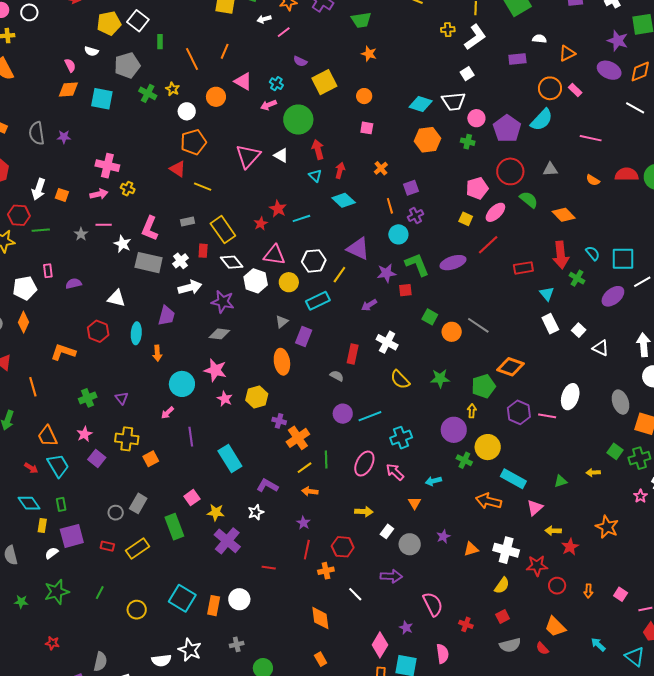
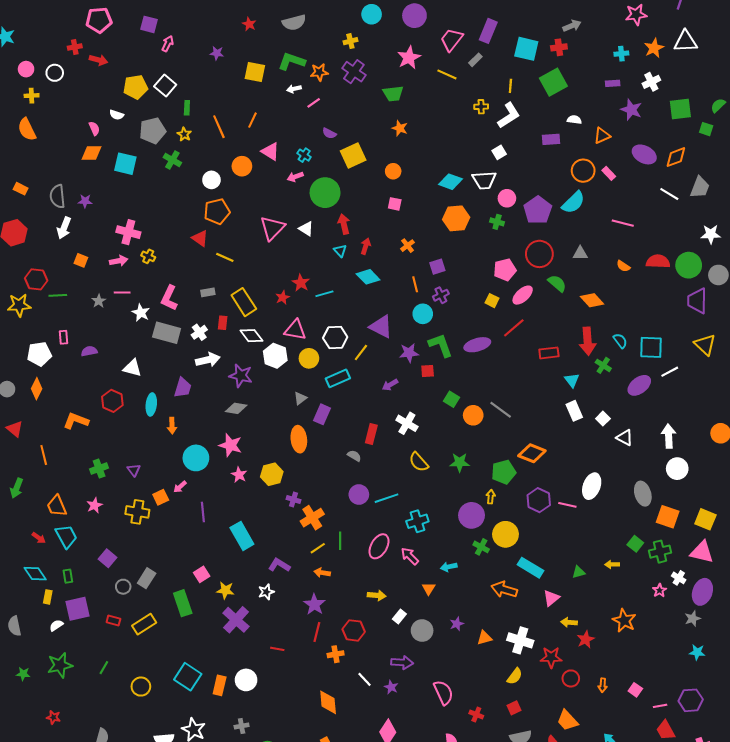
purple star: (618, 41) -> (631, 110), moved
yellow star: (173, 89) -> (184, 134), moved
white arrow: (39, 189) -> (64, 228), moved
purple square: (97, 459) -> (107, 558), moved
orange square: (151, 459) -> (161, 497), moved
purple star: (303, 523) -> (314, 604), size x1.5
purple star: (406, 628) -> (391, 687), moved

